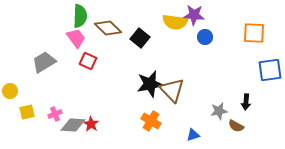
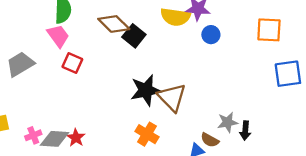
brown diamond: (108, 28) -> (114, 24), moved
black arrow: (246, 102) -> (245, 131), moved
pink cross: (55, 114) -> (33, 135), moved
brown semicircle: (236, 126) -> (210, 140), moved

